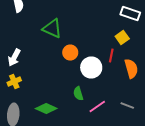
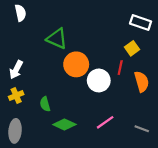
orange circle: (70, 52) -> (76, 64), size x1.5
green semicircle: (78, 94) -> (45, 104), moved
gray line: (127, 106) -> (142, 129), moved
green diamond: (46, 108) -> (64, 124), moved

